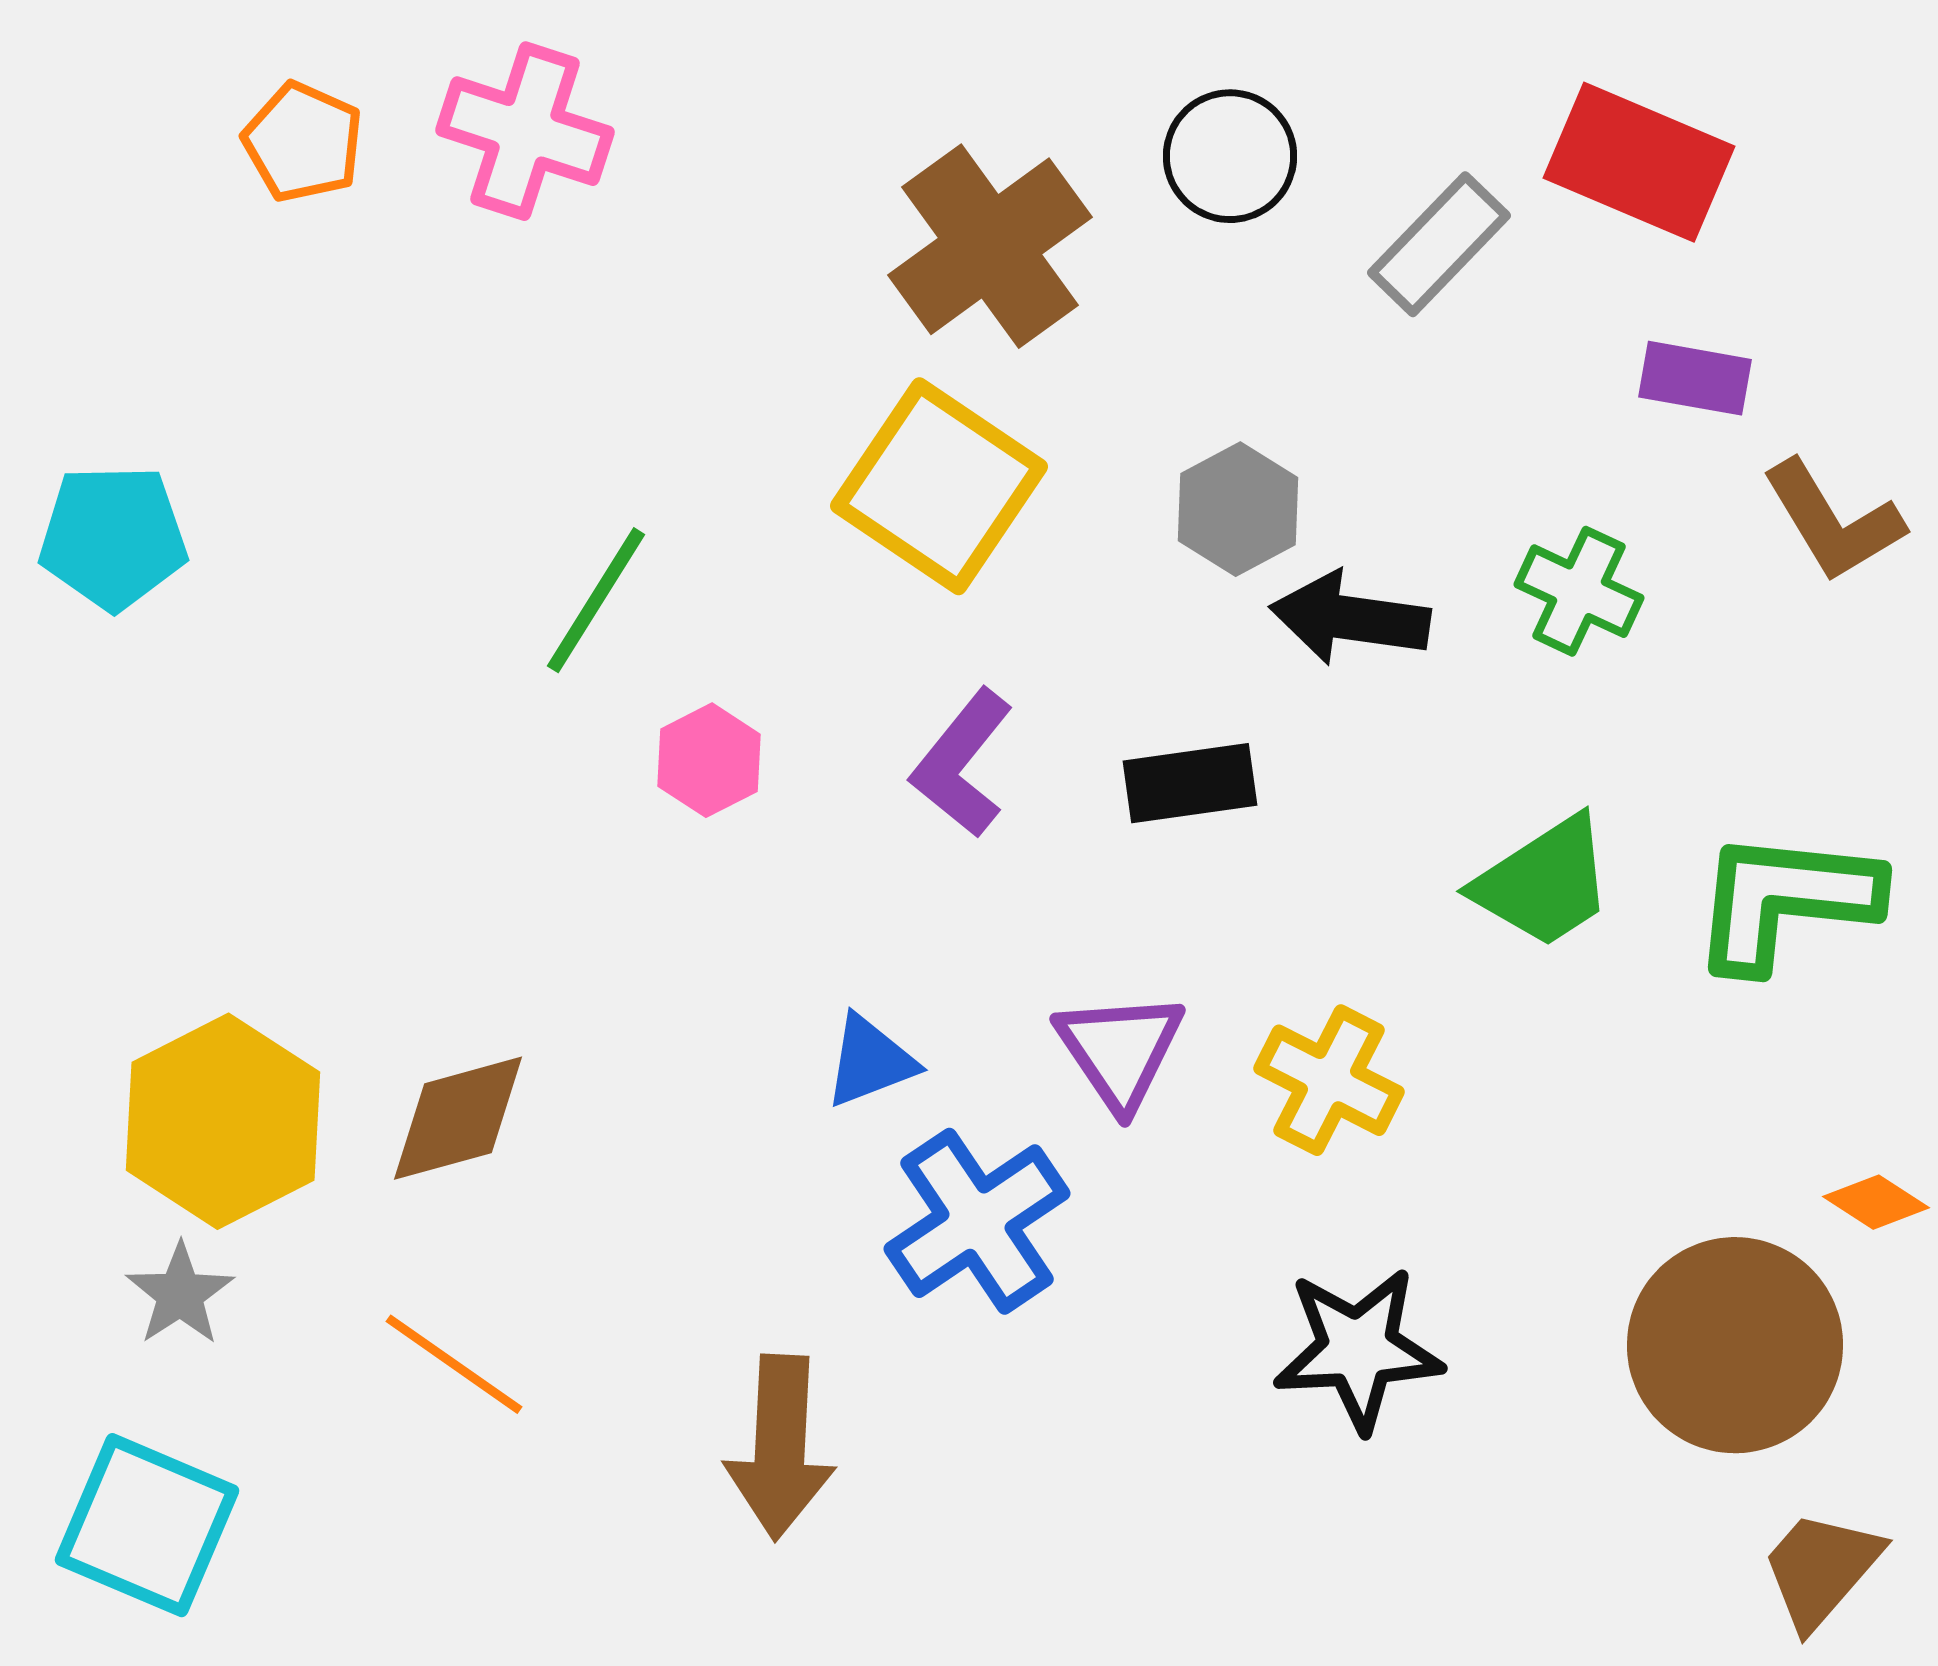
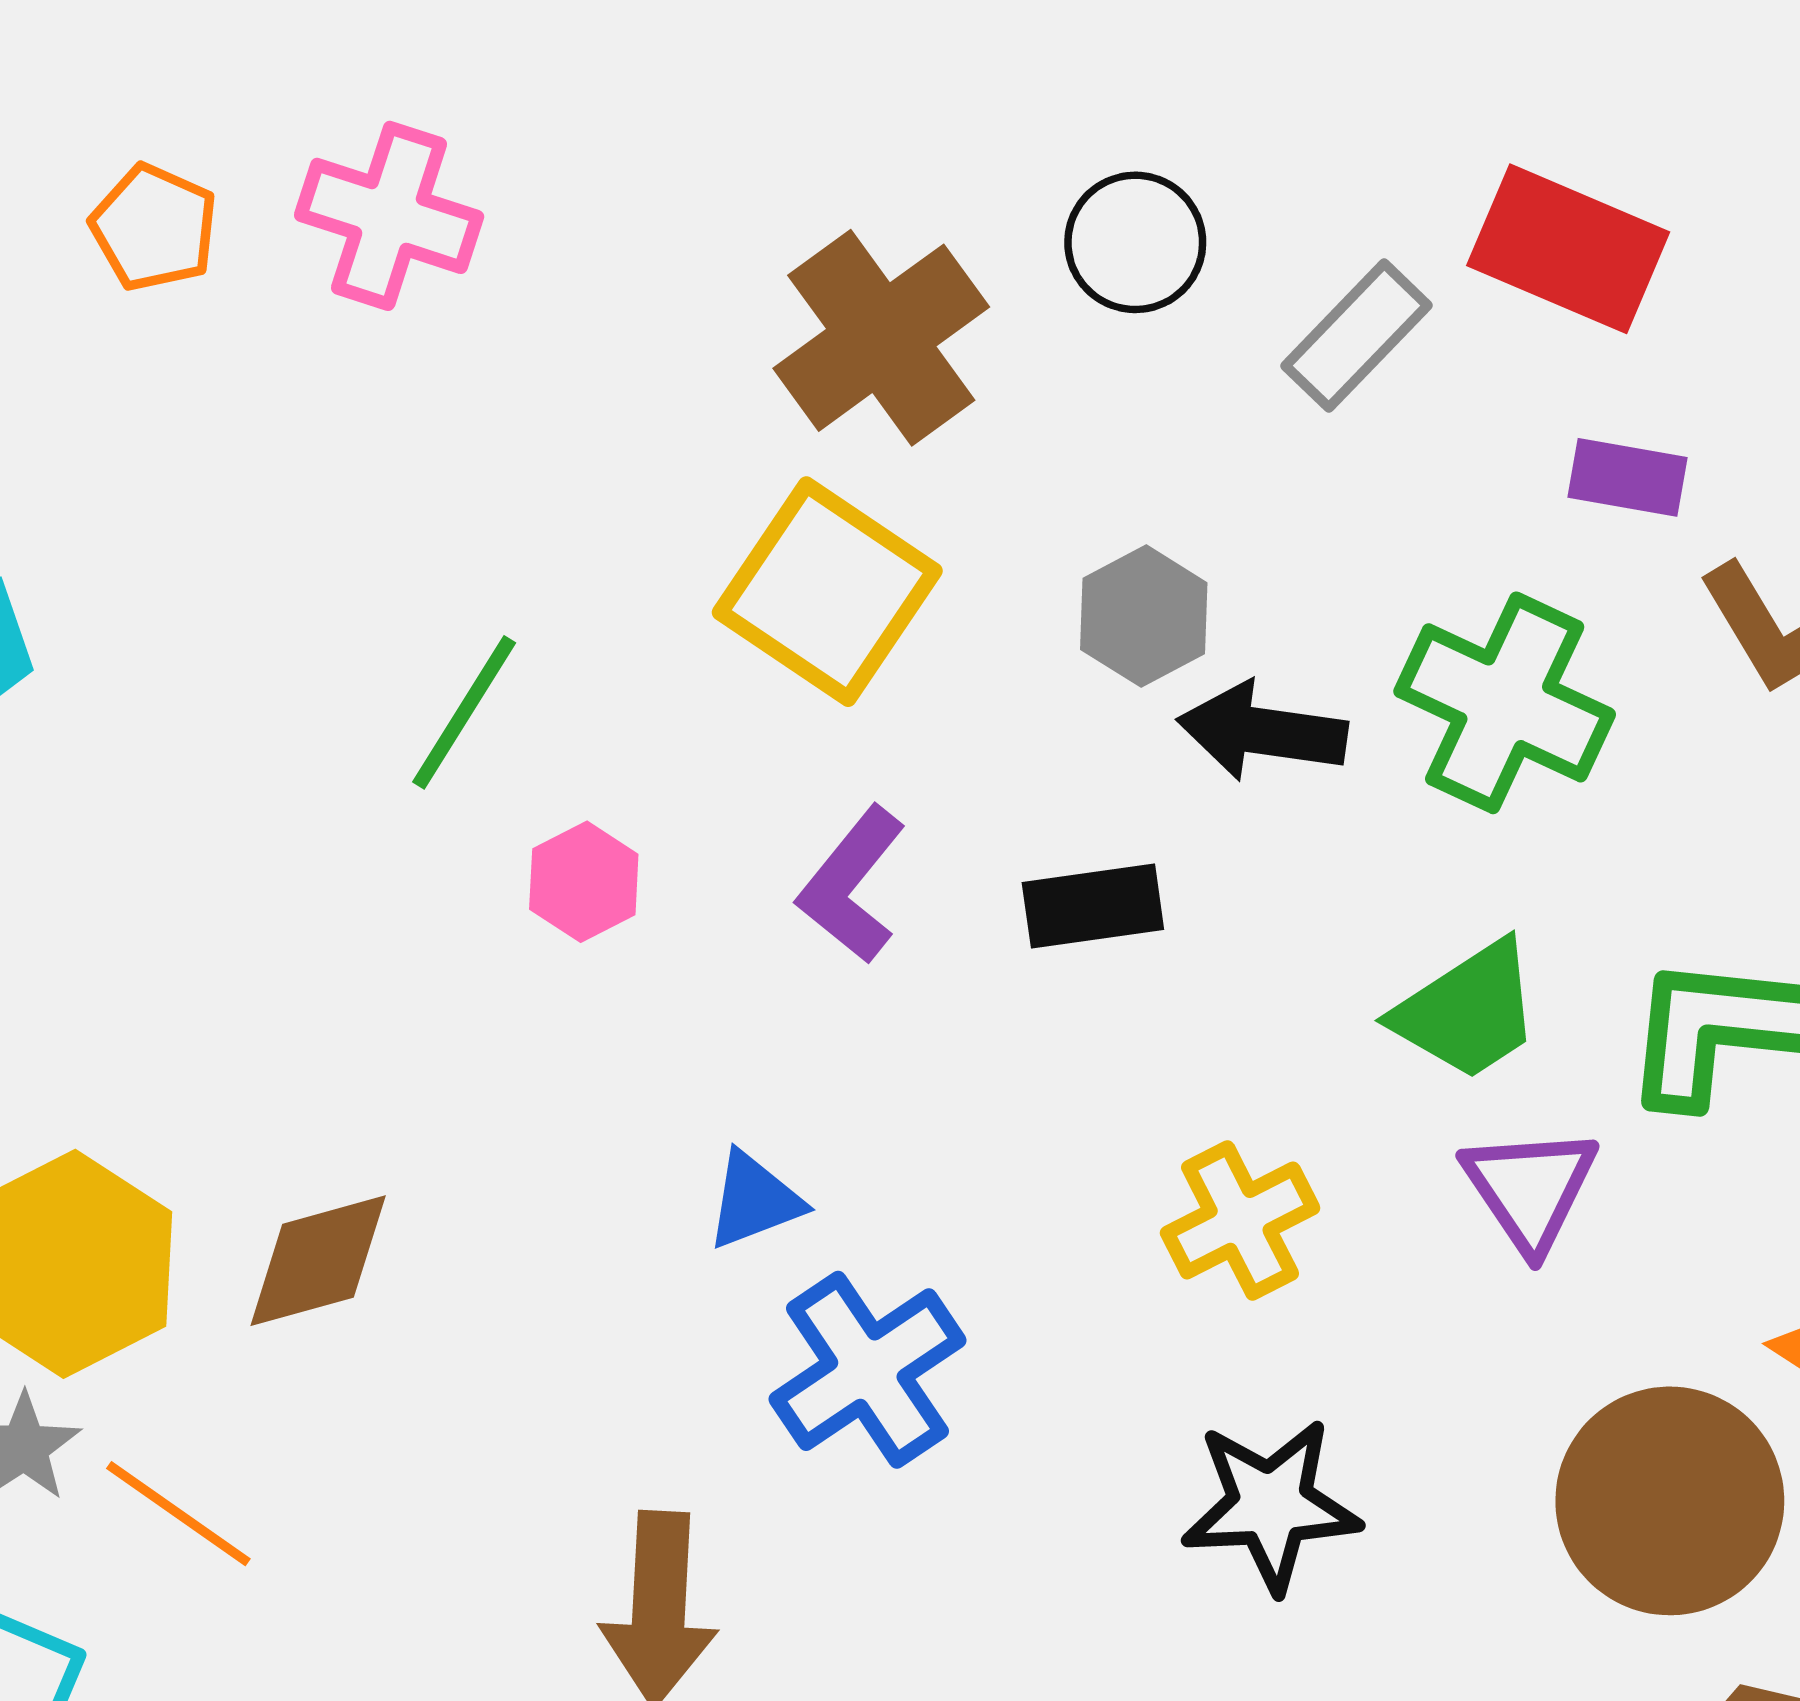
green cross: (1579, 591) -> (1505, 703), size x1.6
purple triangle: (1120, 1050) -> (1530, 1189), moved
yellow cross: (1329, 1080) -> (1240, 1220), turned 36
orange line: (454, 1364) -> (178, 1514), moved

